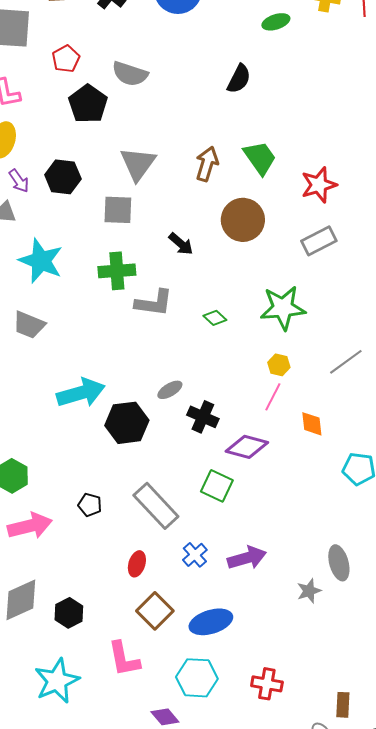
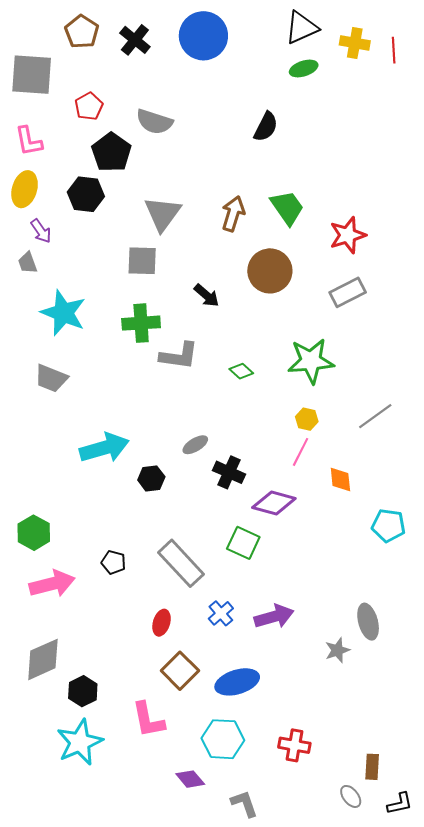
black hexagon: (63, 177) -> (86, 194), moved
black hexagon: (127, 423) -> (151, 478), size x0.6
black hexagon: (69, 613) -> (83, 691), moved

